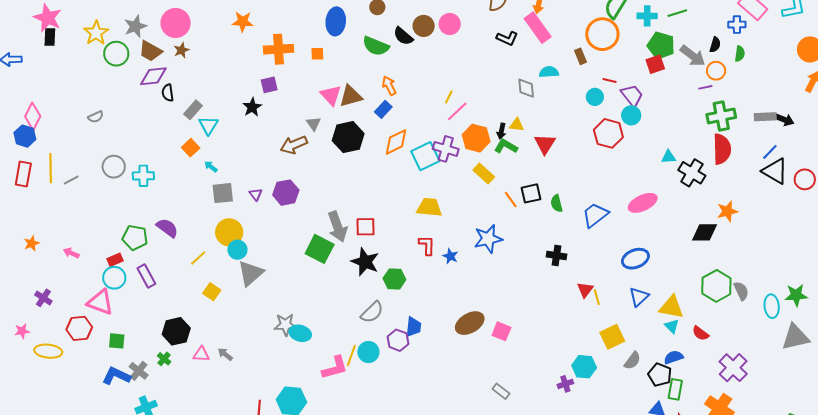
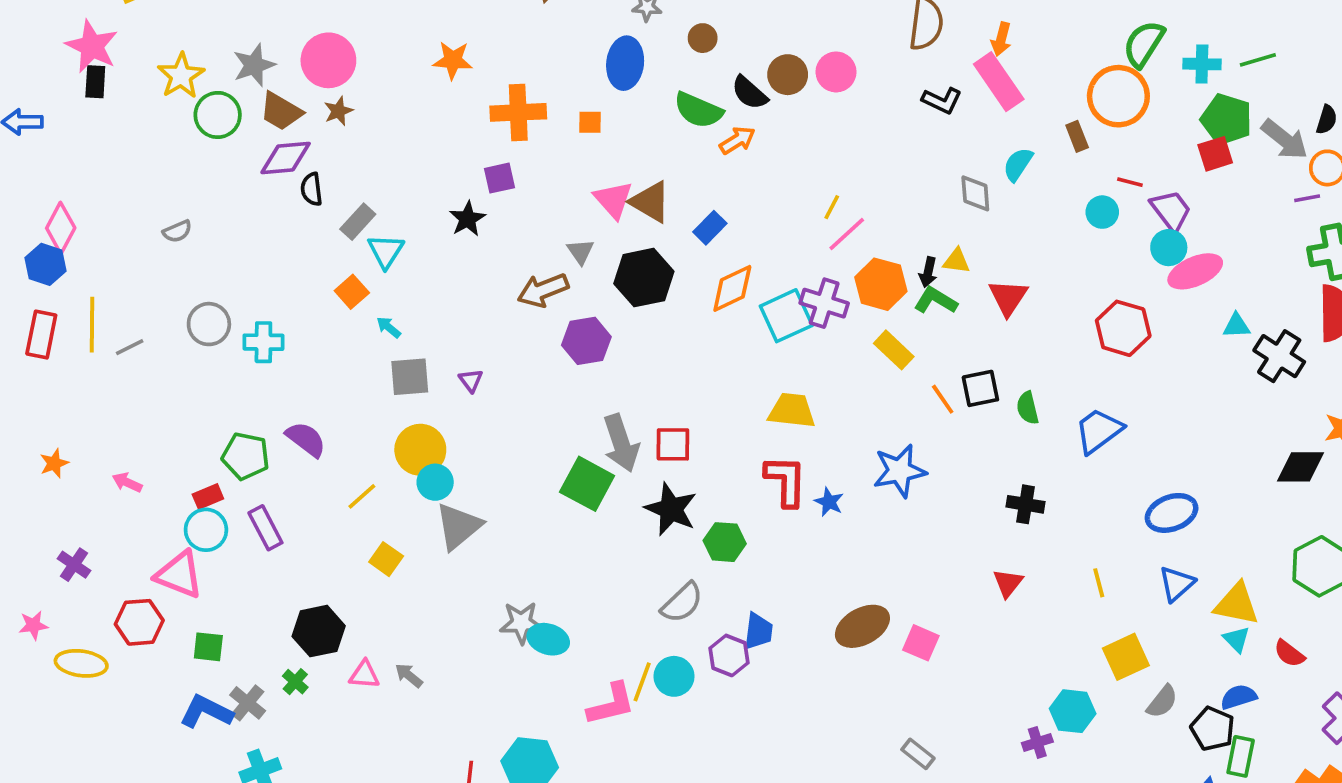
cyan semicircle: (549, 72) -> (1018, 164), turned -54
orange arrow: (389, 86) -> (737, 140), moved, turned 84
brown triangle: (351, 96) -> (650, 202), turned 45
red hexagon: (608, 133) -> (1123, 328), moved
purple hexagon: (286, 193) -> (586, 341), moved
pink ellipse: (643, 203) -> (1195, 271), moved
red L-shape: (427, 245) -> (786, 481), size x1.4
red triangle: (585, 290) -> (1008, 583), moved

